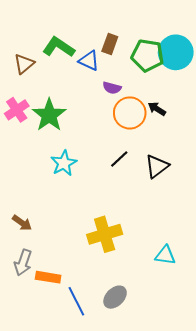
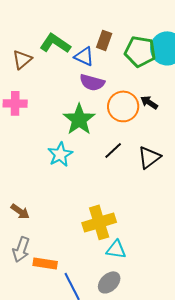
purple semicircle: (112, 88) -> (92, 82), moved, size x1.4
pink cross: (17, 110) -> (15, 103), turned 35
green star: (49, 115) -> (79, 119), moved
cyan triangle: (165, 255) -> (116, 249), moved

